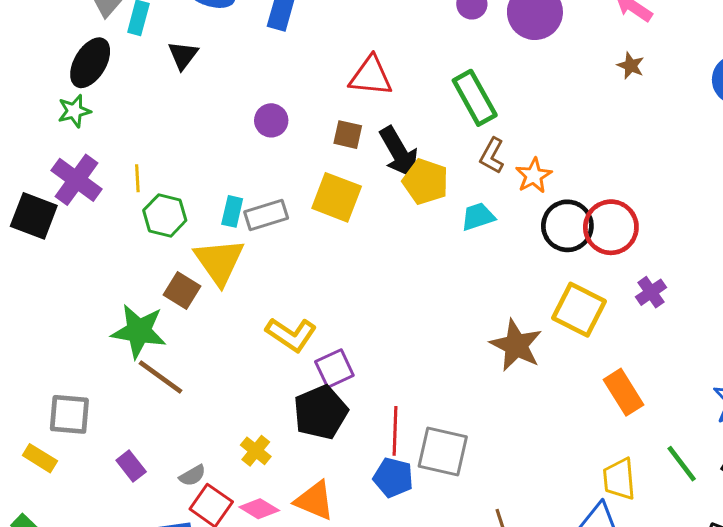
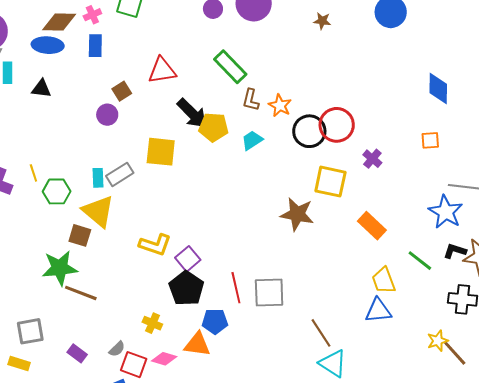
black triangle: (183, 55) -> (41, 89), turned -45
brown square: (348, 135) -> (122, 91), moved, turned -30
blue pentagon: (393, 478) -> (215, 321), moved

